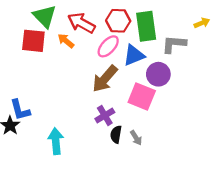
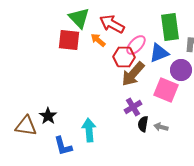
red hexagon: (118, 21) -> (124, 57), moved
blue L-shape: (20, 110) -> (63, 146), moved
gray arrow: (136, 138) -> (161, 127), turned 136

